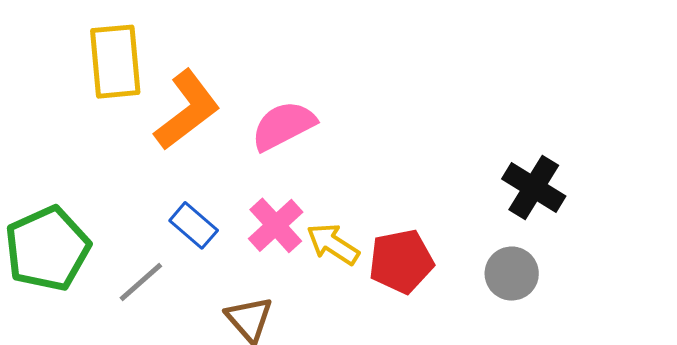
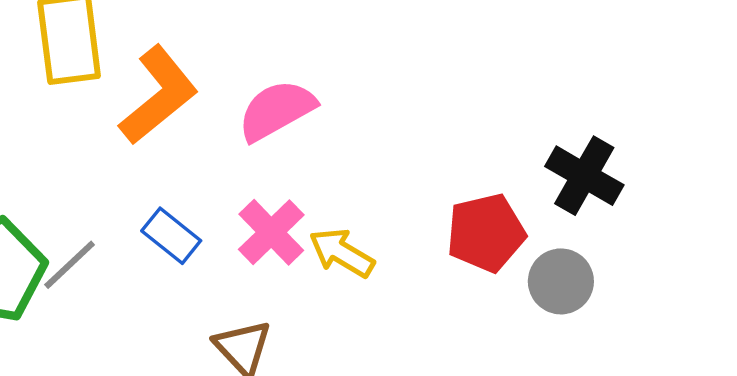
red pentagon: (401, 261) -> (486, 233), moved
gray line: (141, 282) -> (70, 265), moved

